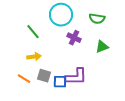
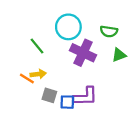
purple cross: (74, 38) -> (83, 53), size x1.6
green triangle: (102, 47) -> (119, 55), moved
orange line: (24, 79) -> (27, 79), moved

